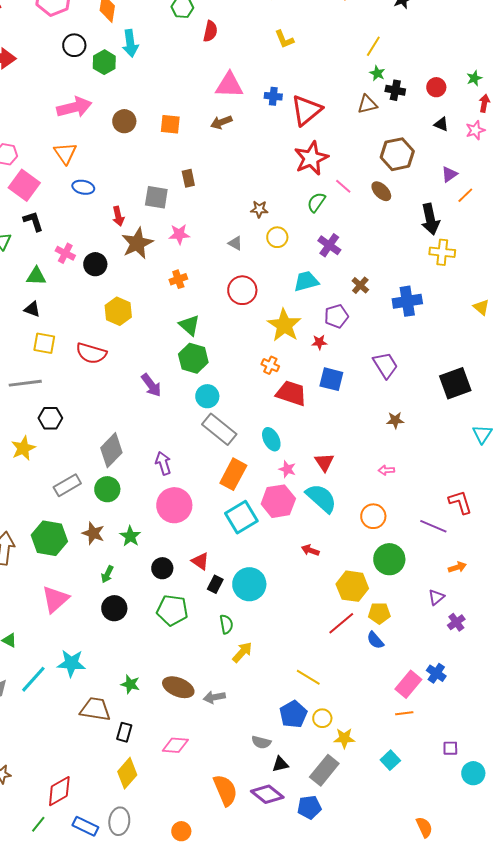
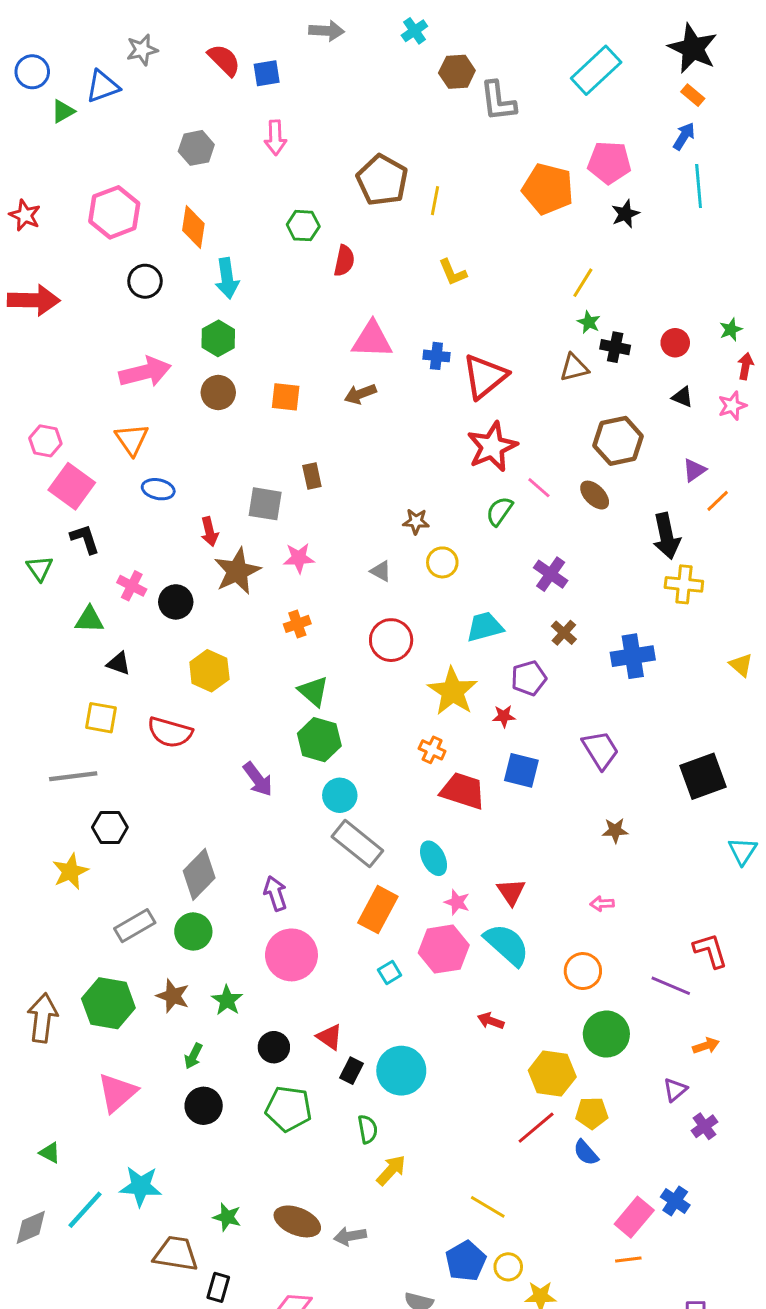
green hexagon: (104, 62) -> (218, 338), moved
purple cross: (329, 245) -> (551, 574), moved
black triangle: (32, 309) -> (119, 663), moved
cyan square: (241, 517) -> (390, 972), size x0.5

